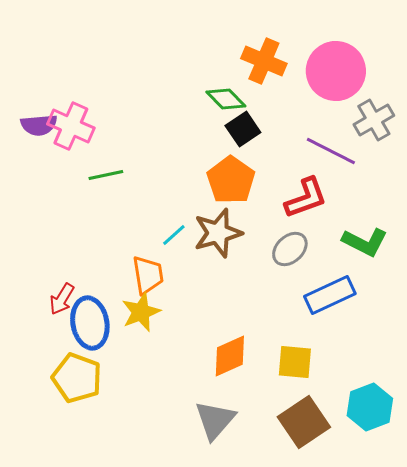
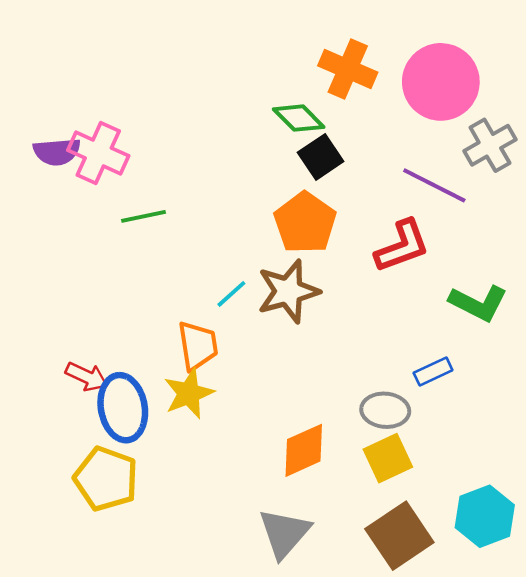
gray ellipse: (290, 249) -> (385, 410), moved, turned 48
blue rectangle: (330, 295) -> (433, 371), size x0.6
red arrow: (62, 299) -> (87, 377), turned -96
yellow square: (295, 362) -> (388, 458), turned -30

